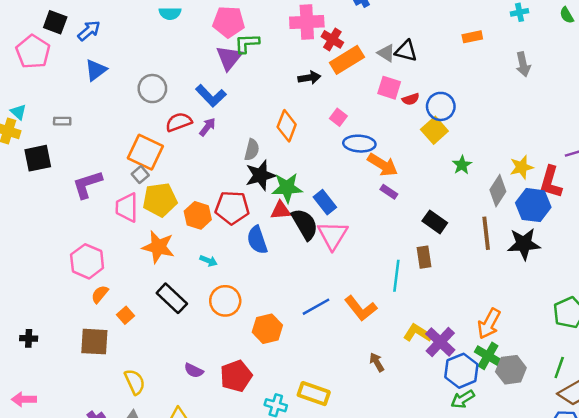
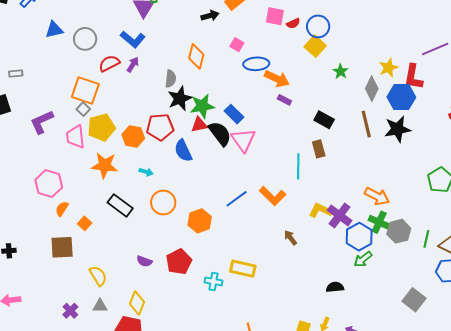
blue triangle: (96, 70) -> (54, 30), moved, turned 30
orange arrow: (489, 324) -> (377, 196), turned -85
green line: (559, 368) -> (426, 239), moved

